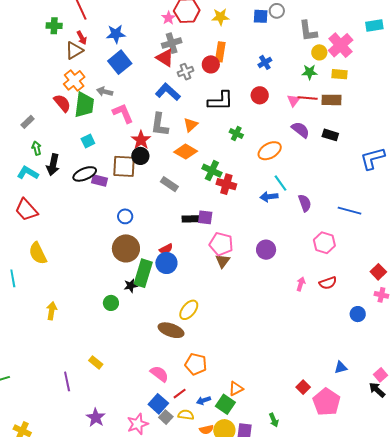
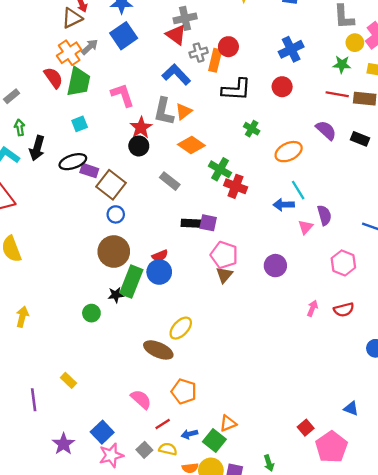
orange rectangle: (220, 52) -> (215, 60), moved
blue cross: (265, 62) -> (291, 49), size x1.5
gray arrow: (105, 92) -> (90, 47), moved, turned 119
pink triangle: (294, 101) -> (306, 227), moved
orange triangle: (191, 125) -> (184, 111), moved
brown square: (124, 166) -> (111, 185), moved, turned 30
blue triangle: (341, 367) -> (351, 408), turned 32
blue square: (158, 404) -> (102, 432), moved

